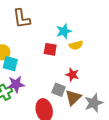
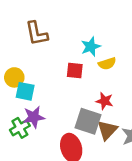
gray square: (59, 90) -> (88, 121), size x1.5

